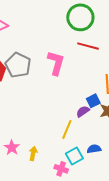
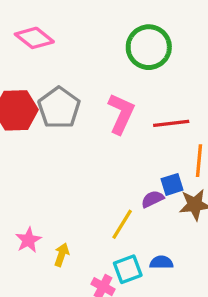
green circle: (80, 17) -> (149, 47), moved
red line: (88, 46) -> (171, 123), moved, turned -30

